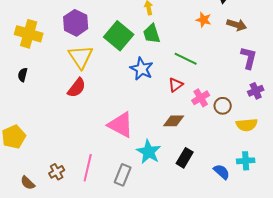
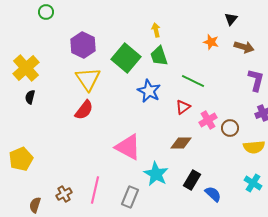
yellow cross: (29, 34) -> (26, 68), moved, turned 32
cyan cross: (246, 161) -> (253, 183), turned 36
blue semicircle: (222, 172) -> (213, 194), moved
brown semicircle: (28, 183) -> (35, 205), turned 63

